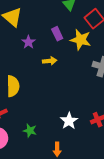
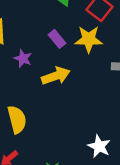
yellow arrow: (50, 61) -> (56, 76), size x1.5

